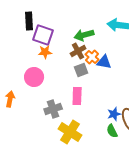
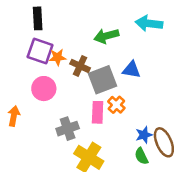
purple square: (43, 35) -> (40, 51), moved
brown cross: (78, 51) -> (80, 66), moved, turned -35
orange cross: (92, 57) -> (116, 105), moved
gray square: (81, 70) -> (103, 80), size x1.6

